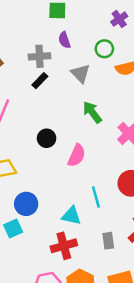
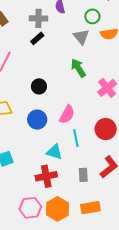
gray triangle: (80, 73) -> (81, 37), moved
pink semicircle: (77, 155) -> (67, 114), moved
blue circle: (26, 204) -> (37, 120), moved

